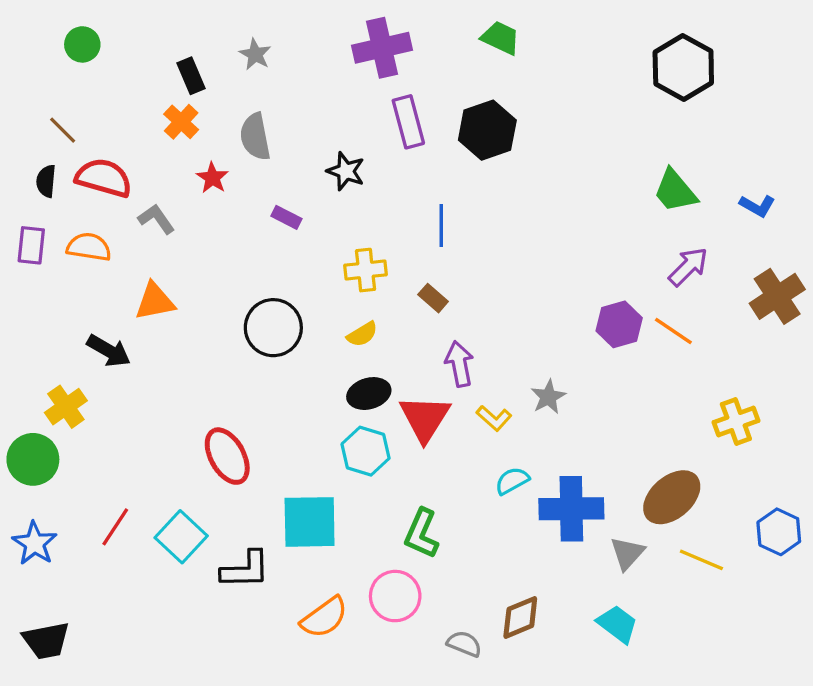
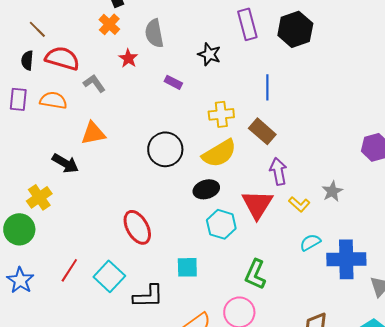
brown rectangle: (433, 298) -> (262, 131), size x1.5
yellow semicircle: (362, 334) -> (219, 153), size x1.8
black ellipse: (369, 394) -> (206, 189), moved
cyan square: (310, 522) -> (187, 267), size x0.6

